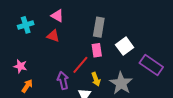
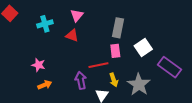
pink triangle: (57, 16) -> (77, 15), turned 40
red line: (80, 65) -> (98, 65), turned 36
orange arrow: (27, 86) -> (45, 85), turned 32

